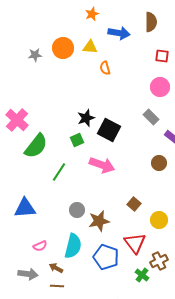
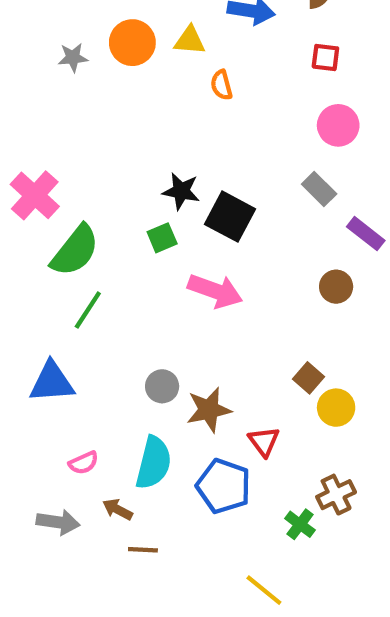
red square: (162, 56) -> (325, 57), moved
black star: (86, 118) -> (181, 191), turned 30
green line: (59, 172) -> (88, 310), moved
brown square: (134, 204) -> (308, 378), moved
red triangle: (135, 243) -> (264, 442), moved, size x0.7
brown line: (57, 286) -> (143, 550), moved

